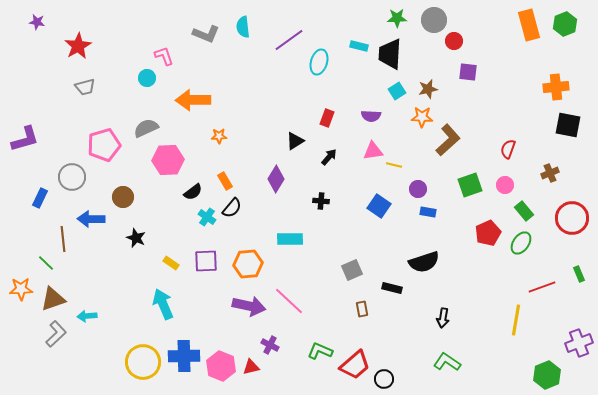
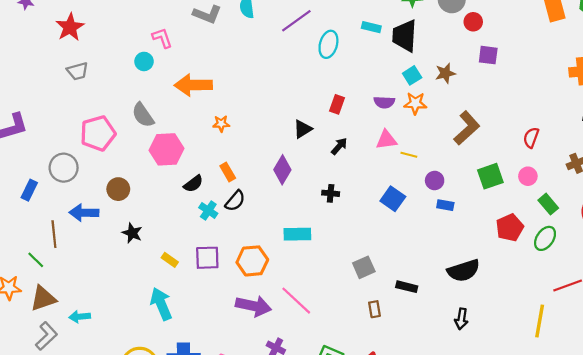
orange star: (422, 117) -> (415, 103), moved
gray semicircle: (146, 128) -> (143, 115), turned -100
black semicircle: (424, 262) -> (464, 271), moved

